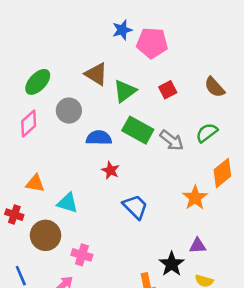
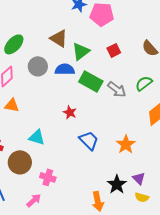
blue semicircle: (99, 138) -> (65, 69), moved
orange triangle: (35, 183) -> (12, 105), moved
orange star: (195, 198) -> (126, 144), moved
purple triangle: (198, 246) -> (139, 178), moved, turned 48

